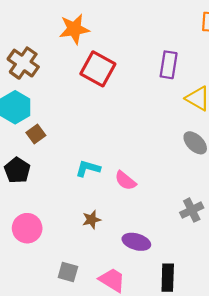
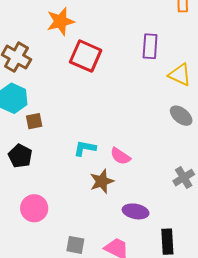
brown square: (36, 134) -> (34, 121), turned 30
brown star: (92, 220) -> (102, 181), moved, size x1.4

